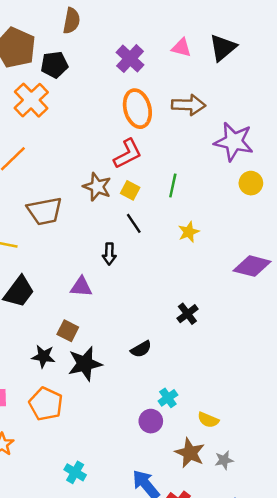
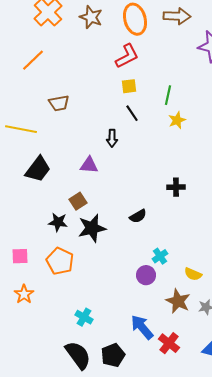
green line: (173, 186) -> (168, 95), moved
brown star: (97, 187) -> (91, 17), moved
yellow square: (130, 190) -> (129, 86), turned -35
brown trapezoid: (45, 211) -> (59, 103), size x0.7
black cross: (187, 314) -> (176, 187), turned 36
brown square: (68, 331) -> (78, 201), turned 30

